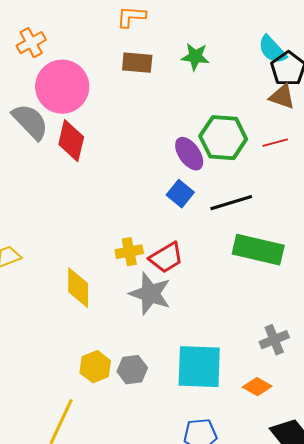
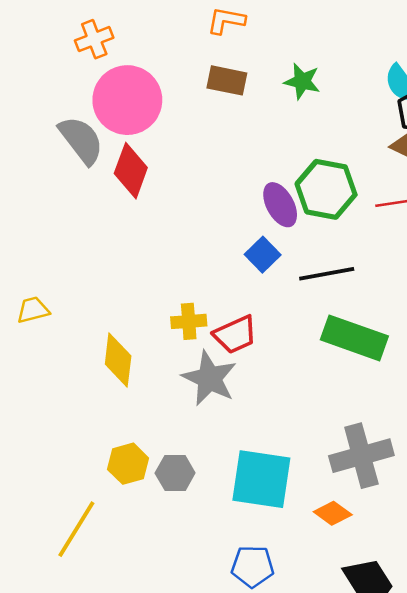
gray cross: (274, 340) -> (361, 456), size x1.6

